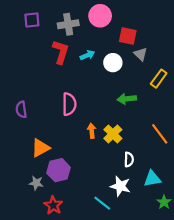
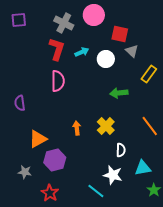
purple square: (32, 20) -> (19, 20), moved
gray cross: (68, 24) -> (64, 23), turned 36
pink semicircle: (69, 104) -> (58, 81), moved
orange arrow: (92, 131) -> (77, 128), moved
gray star: (36, 183) -> (25, 172), moved

